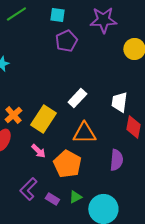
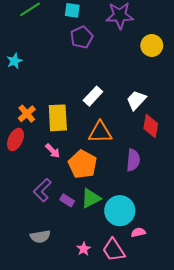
white trapezoid: (119, 102) -> (136, 100), turned 35
yellow rectangle: (43, 119) -> (58, 118), turned -36
green triangle: (75, 197) -> (91, 198), size x1.5

